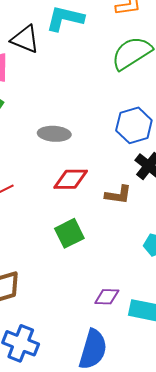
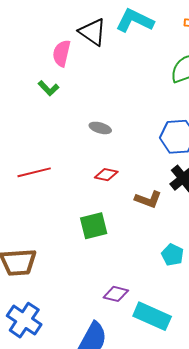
gray ellipse: (54, 134) -> (100, 128), size x0.7
red diamond: (71, 179) -> (106, 175), size x0.7

